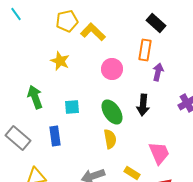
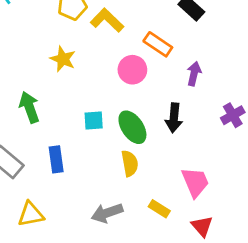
orange rectangle: (145, 50) -> (158, 44), moved, turned -65
cyan square: (72, 107) -> (94, 121), moved

